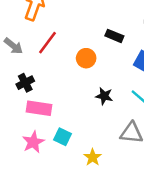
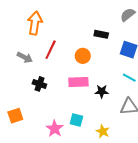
black cross: (25, 83) -> (39, 84), turned -32
black star: (104, 96) -> (102, 91), moved
pink rectangle: (39, 108) -> (78, 82), moved

